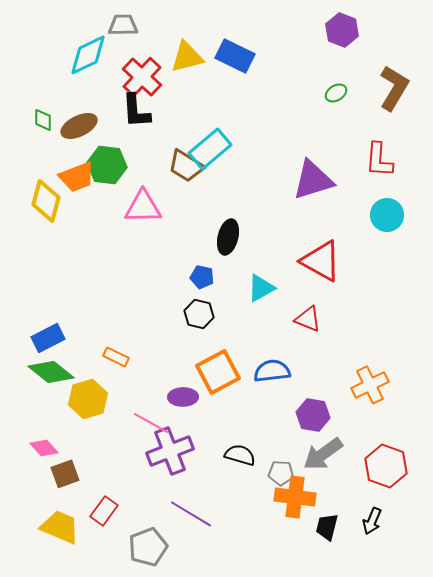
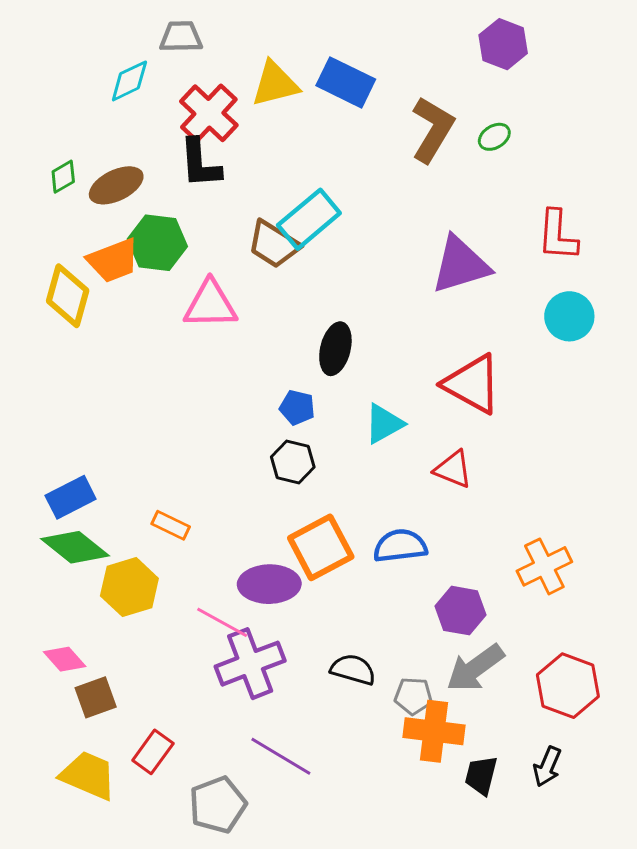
cyan diamond: (88, 55) -> (129, 81), size x0.7
brown L-shape: (394, 88) -> (433, 129), moved
green diamond: (43, 120) -> (63, 177), turned 60
purple ellipse: (183, 397) -> (269, 584), size x1.4

